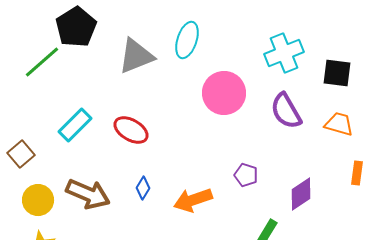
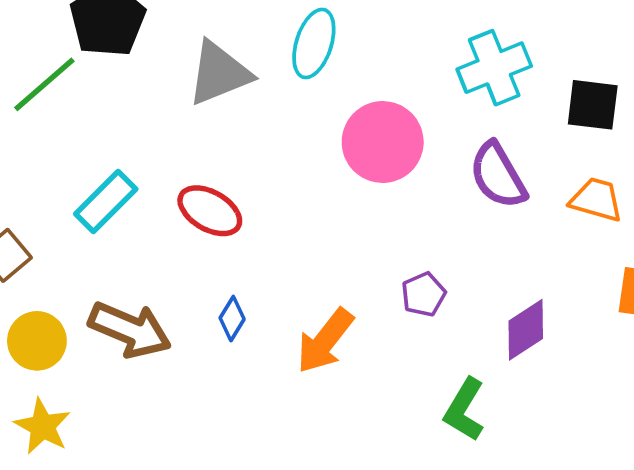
purple pentagon: (246, 175) -> (424, 294), turned 30
orange arrow: (193, 200) -> (325, 341), turned -33

